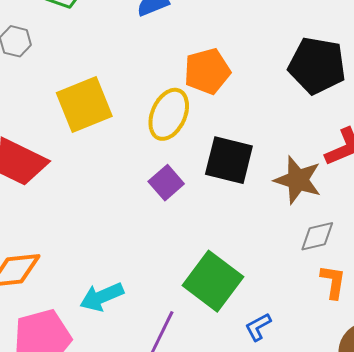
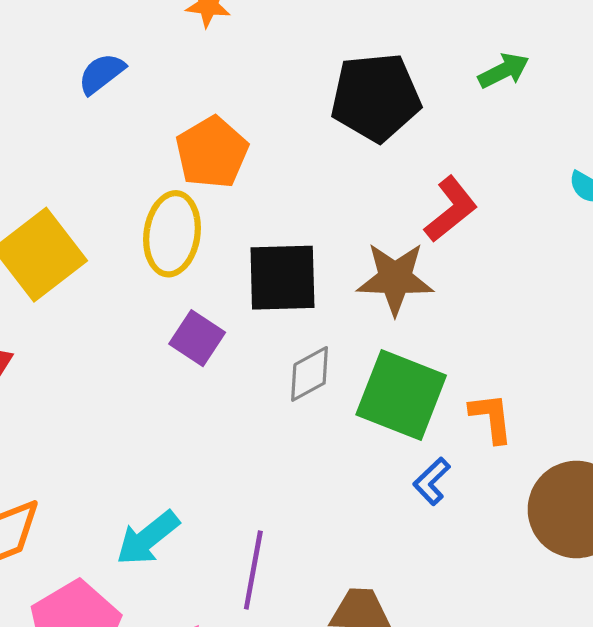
gray diamond: (317, 236) -> (310, 374), moved
green square: (213, 281) -> (401, 395), moved
blue L-shape: (258, 327) -> (432, 481), moved

